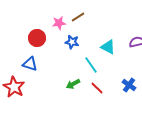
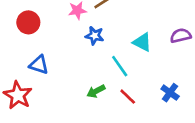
red circle: (37, 38) -> (28, 22), moved

